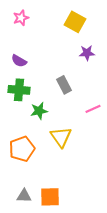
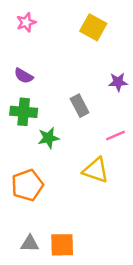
purple star: (87, 53) -> (118, 82), moved
yellow triangle: (61, 137) -> (96, 170), moved, turned -35

